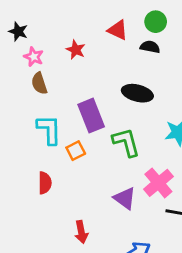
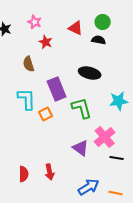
pink star: (34, 57) -> (35, 22), moved
brown semicircle: (39, 83) -> (29, 64), moved
red semicircle: (45, 183) -> (24, 174), moved

